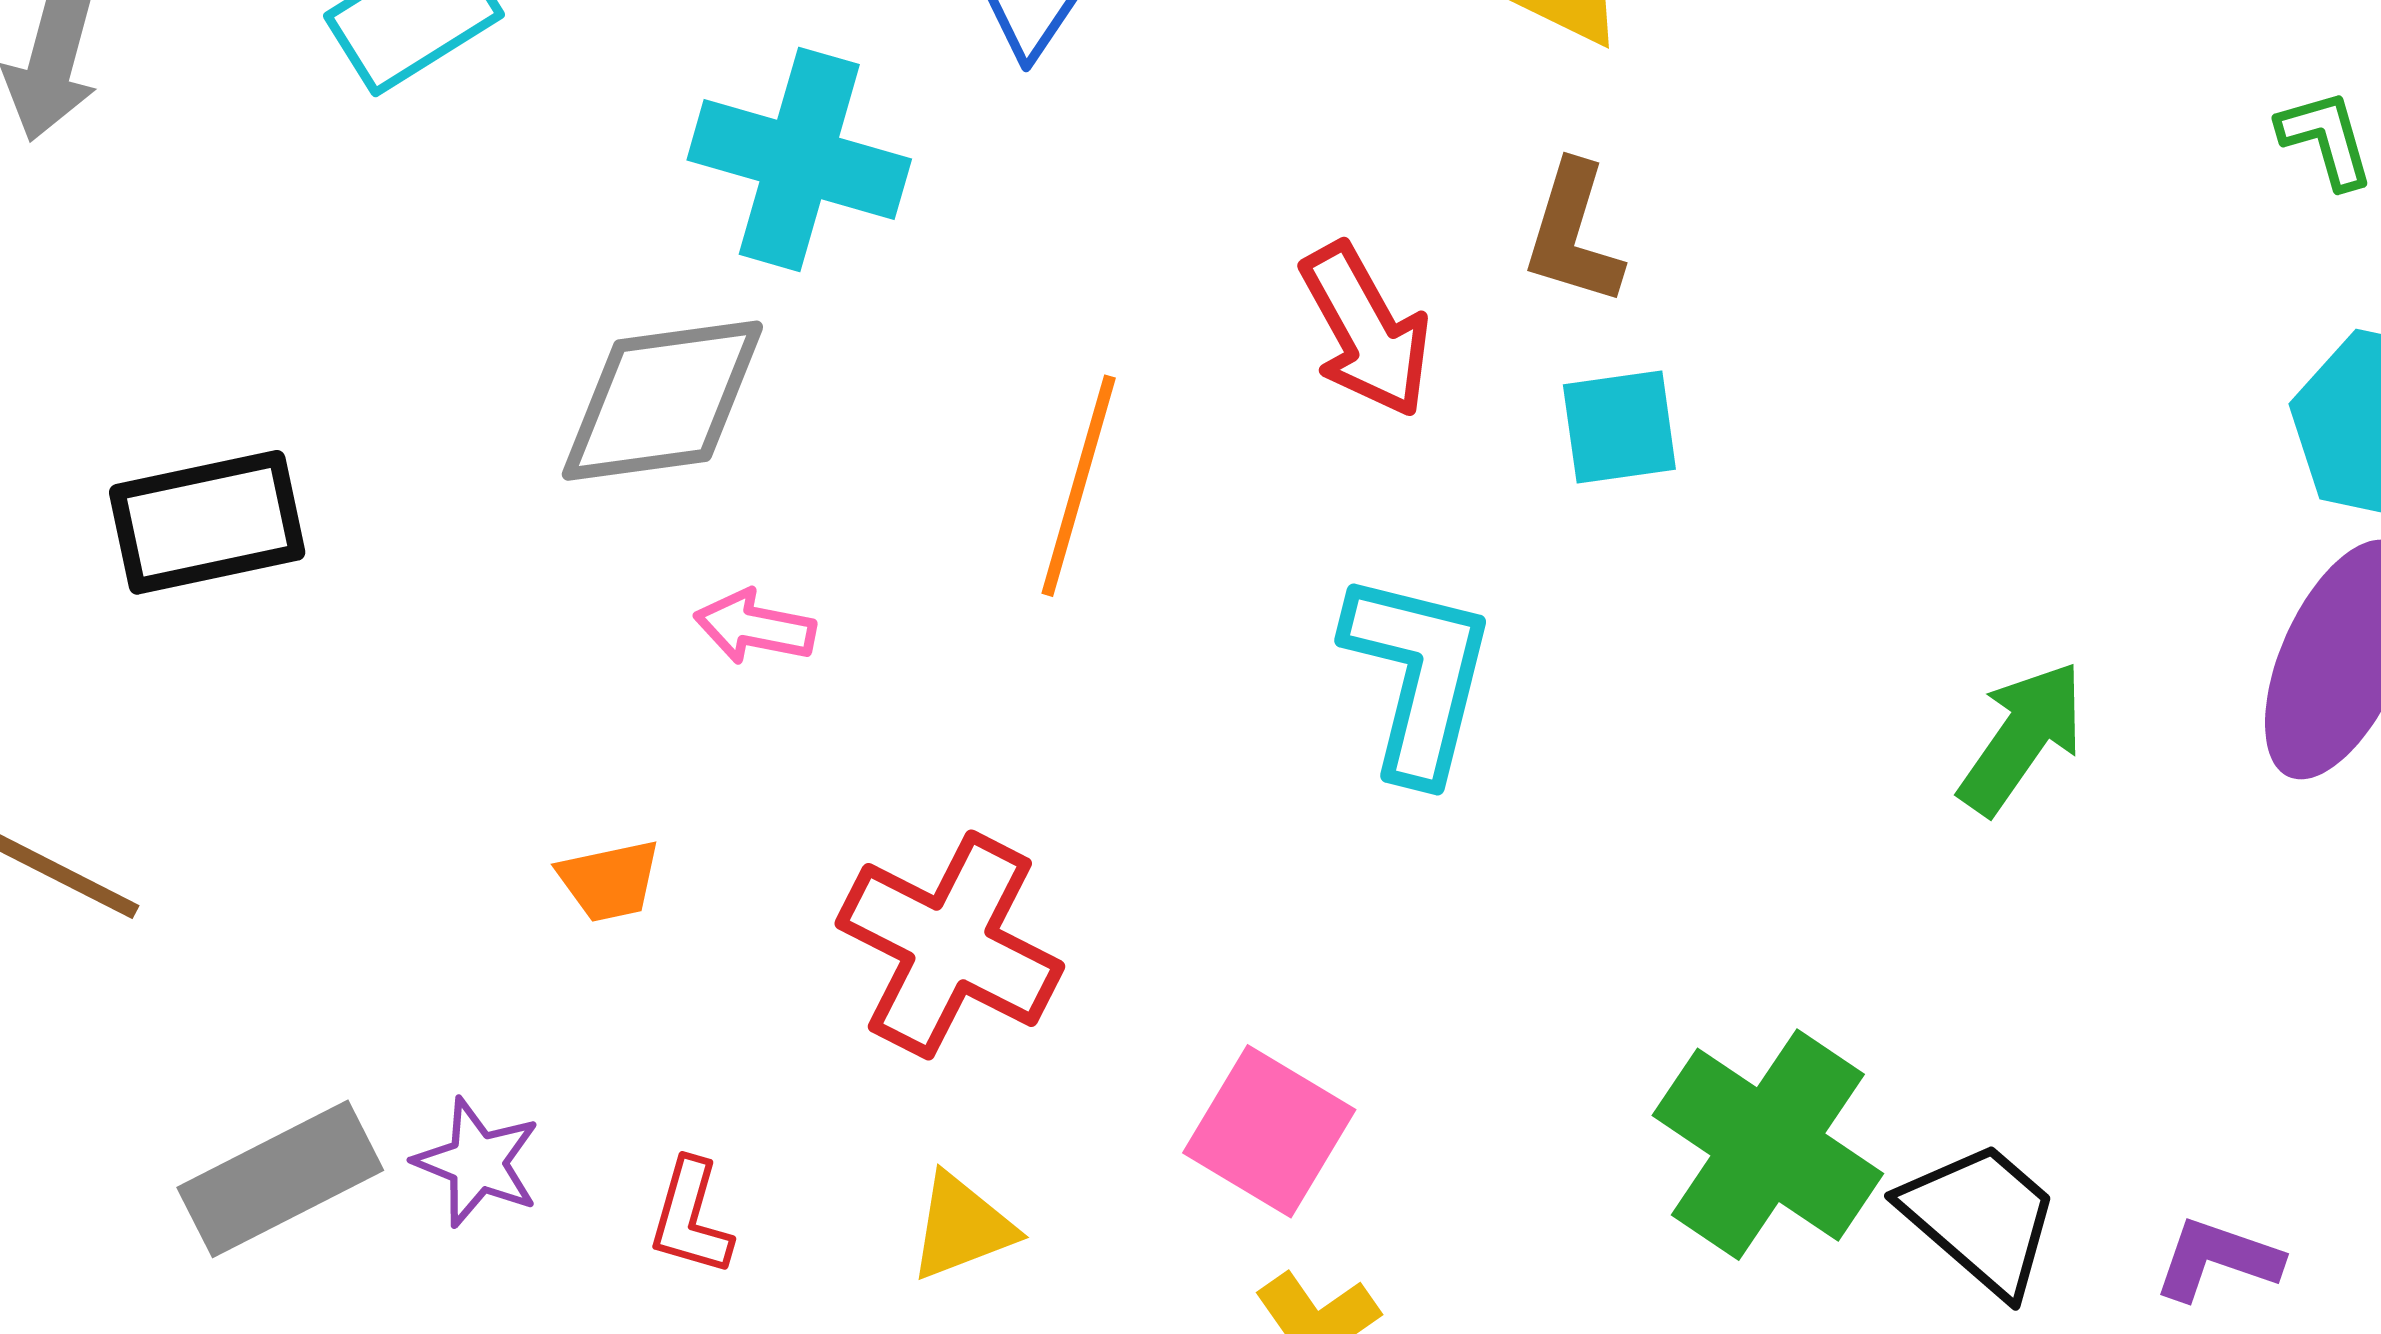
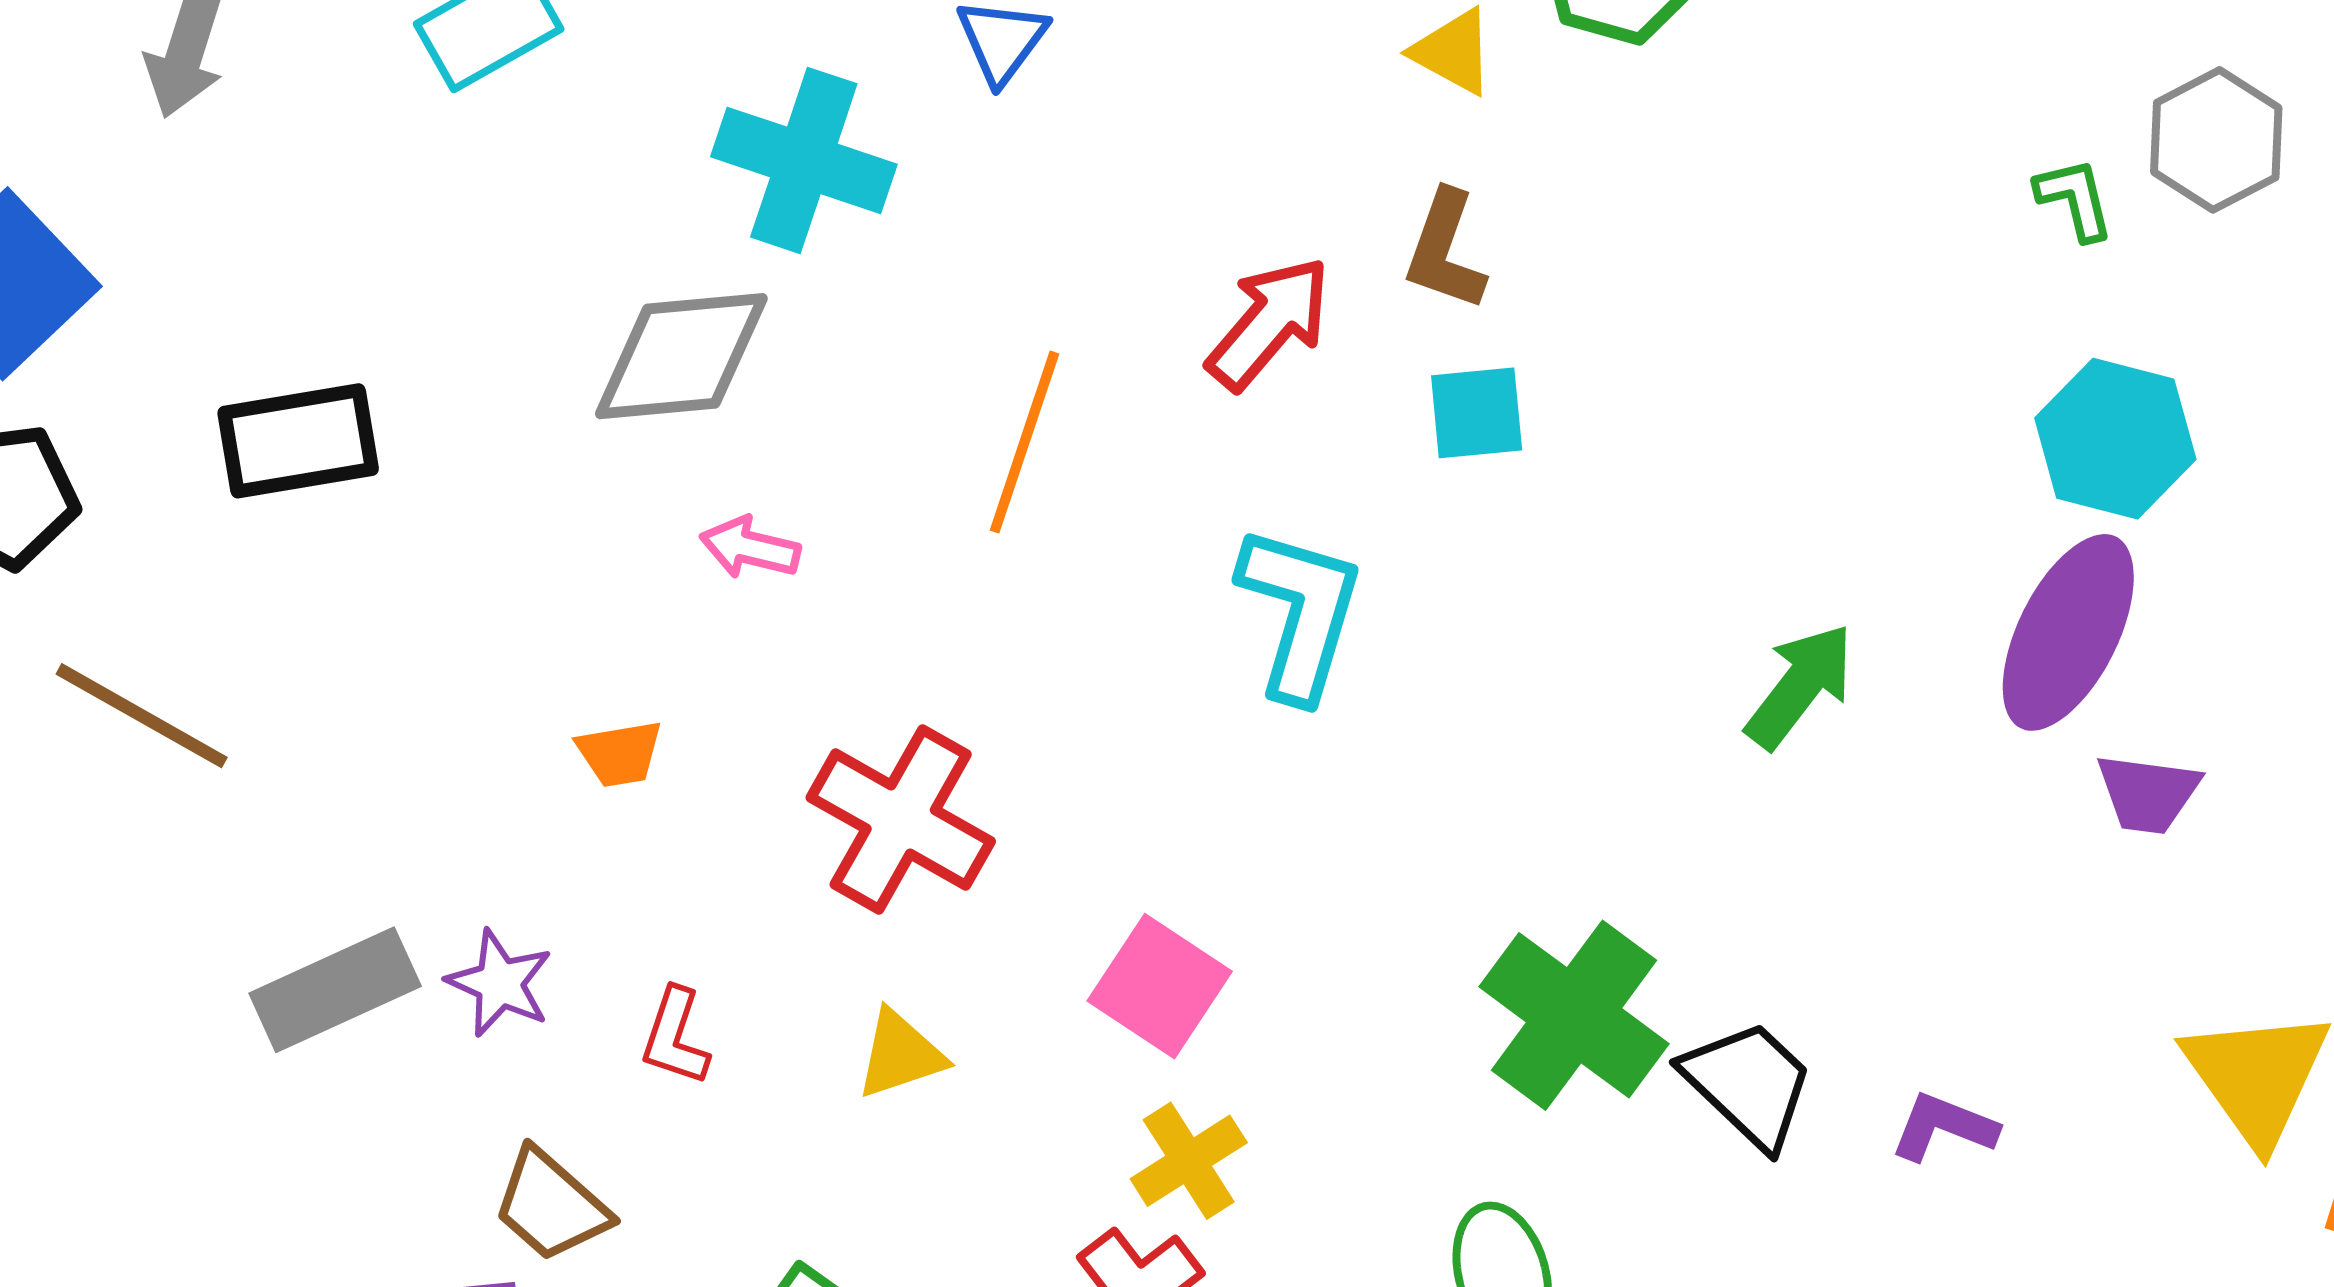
red arrow: (1366, 330) -> (1269, 323), turned -113

